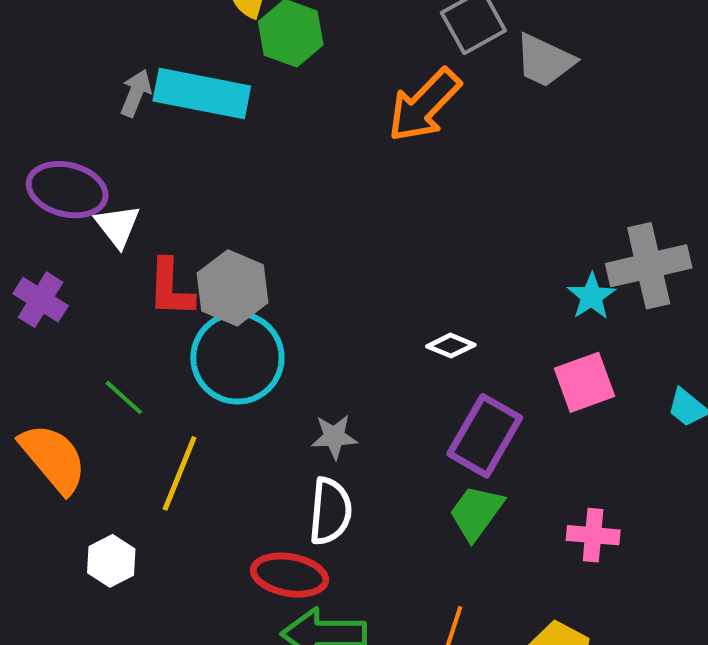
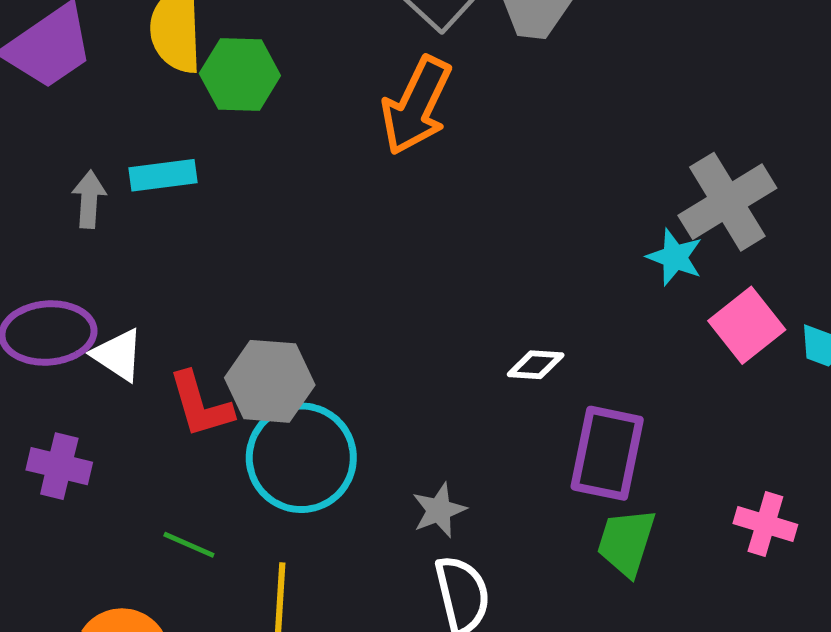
cyan rectangle: (202, 94) -> (163, 175), size x0.6
pink square: (584, 382) -> (747, 325), moved
pink cross: (593, 535) -> (765, 524), turned 30

